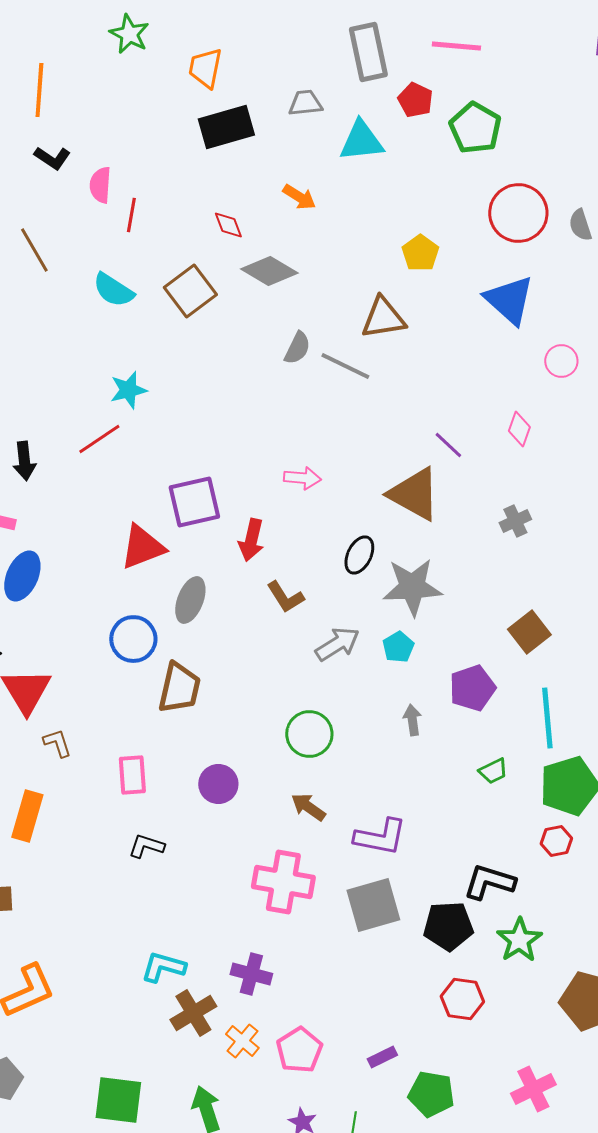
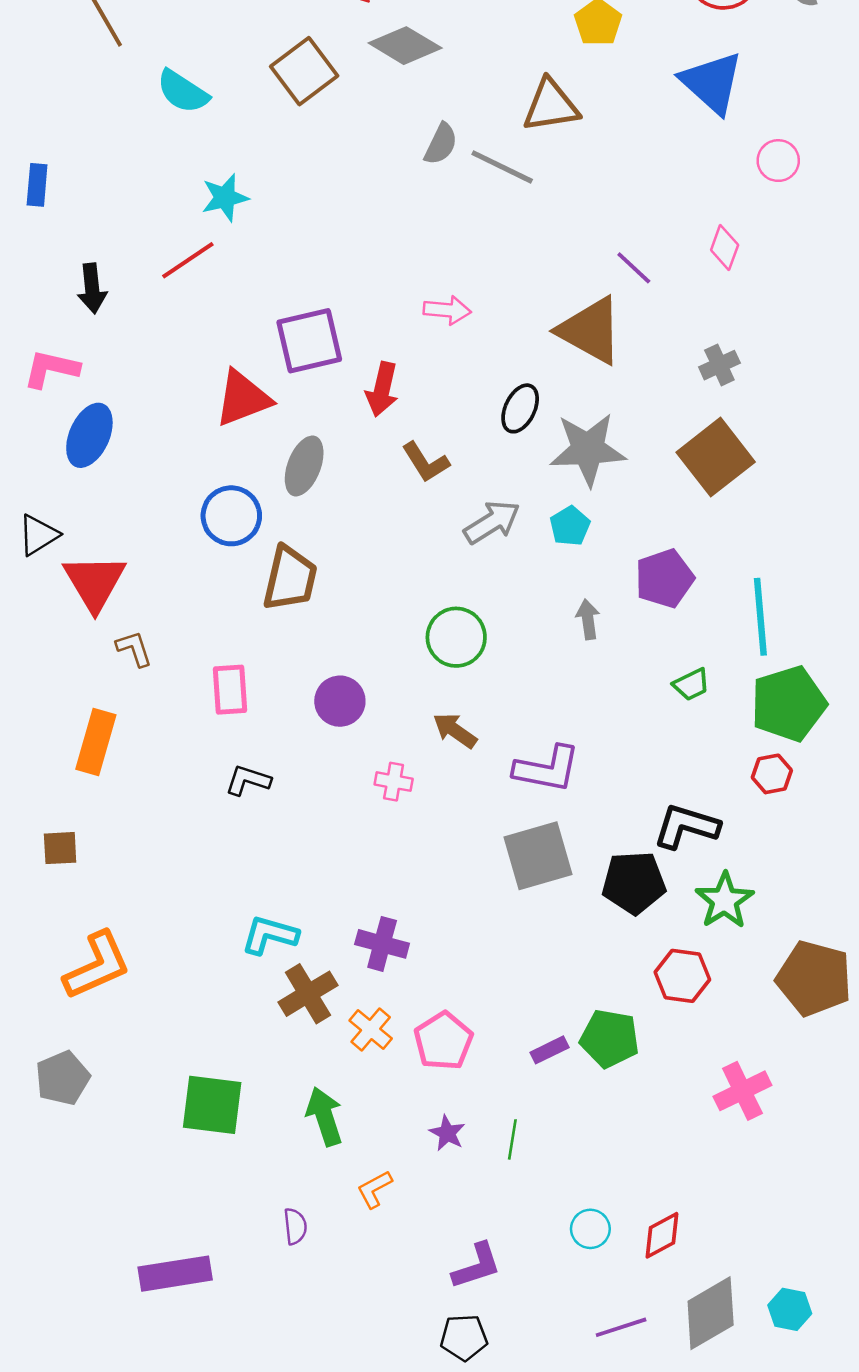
cyan semicircle: (113, 290) -> (183, 92), moved
brown square: (529, 632) -> (716, 457), moved, size x1.4
pink cross: (283, 882) -> (394, 782), moved, size x0.5
red hexagon: (462, 999) -> (682, 976), moved
green pentagon: (431, 1094) -> (610, 1038), moved

